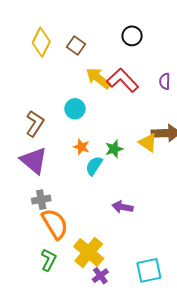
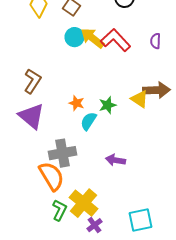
cyan circle: (75, 109) -> (74, 37), moved
gray cross: (41, 200) -> (62, 153), moved, size x1.5
green L-shape: (49, 260) -> (60, 210), moved

